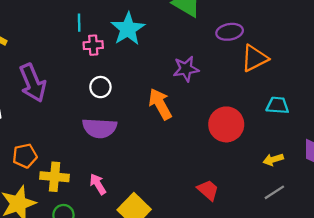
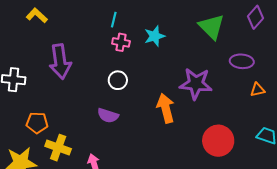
cyan star: (128, 29) -> (155, 36), size x0.7
orange triangle: (255, 58) -> (258, 90), size x0.6
purple star: (186, 69) -> (196, 84), size x1.4
purple semicircle: (100, 128) -> (108, 116), size x0.7

